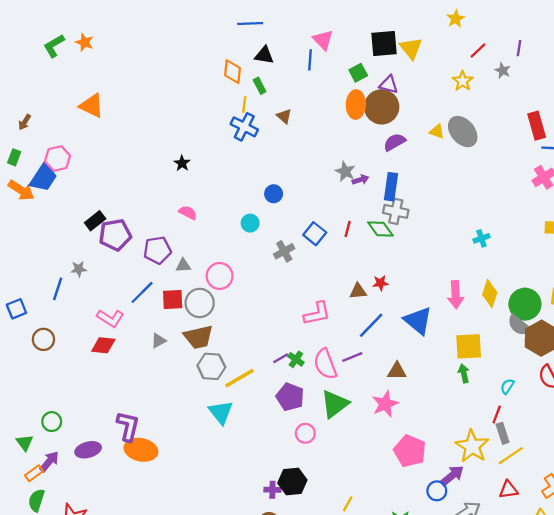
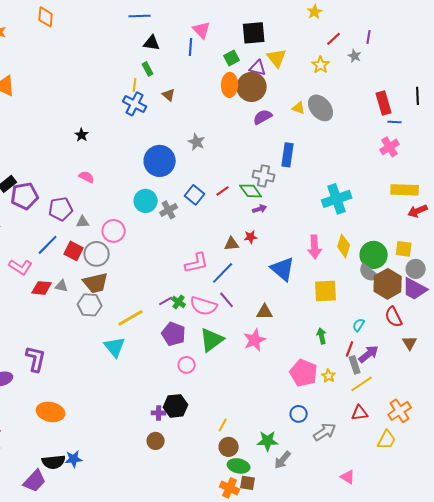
yellow triangle: (411, 48) -> (277, 58), moved
orange diamond: (233, 72) -> (46, 17), moved
gray star: (345, 171) -> (197, 142), moved
purple arrow: (361, 180) -> (260, 209), moved
blue rectangle: (391, 187) -> (288, 155), moved
blue circle: (274, 194) -> (160, 161), size x2.0
cyan circle: (250, 223) -> (146, 201), moved, size x1.5
red line: (348, 229) -> (223, 191), turned 40
cyan cross: (481, 238) -> (337, 199), size x2.0
red square: (173, 299) -> (74, 251), turned 30
blue line: (371, 325) -> (223, 273), moved
gray triangle: (159, 341) -> (62, 286), turned 40
red diamond: (103, 345) -> (42, 288), moved
purple line: (352, 357) -> (227, 300), turned 72
pink semicircle: (325, 364) -> (204, 306), turned -52
gray hexagon: (211, 366) -> (90, 305), moved
green arrow: (464, 373) -> (322, 336), moved
yellow star: (472, 446) -> (329, 376), size x0.5
orange ellipse: (141, 450) -> (51, 412), moved
pink pentagon: (410, 451) -> (304, 373), moved
purple arrow: (452, 476) -> (369, 354), moved

